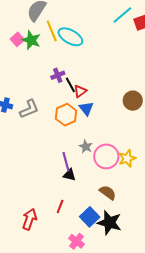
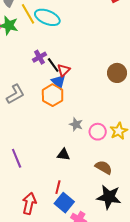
blue triangle: (86, 109) -> (59, 82), moved
pink circle: (106, 156) -> (98, 132), size x0.7
purple line: (66, 162) -> (17, 158), moved
blue square: (90, 217) -> (64, 203), moved

